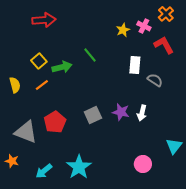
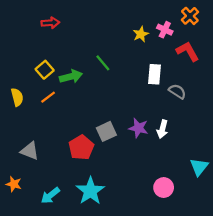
red arrow: (44, 20) -> (50, 23), size x0.7
red pentagon: (55, 122) -> (81, 147), moved
gray triangle: (26, 132) -> (30, 151), size x0.7

